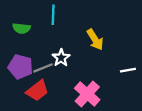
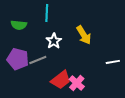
white star: (61, 58) -> (54, 41), moved
red trapezoid: (37, 91) -> (61, 80), moved
pink cross: (87, 94) -> (77, 83), size x0.7

